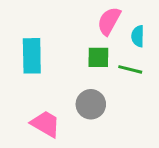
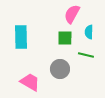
cyan semicircle: (138, 36) -> (89, 32), moved
green line: (130, 69) -> (86, 55), moved

